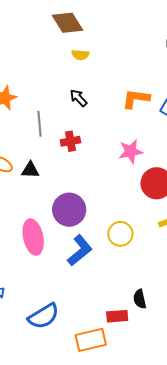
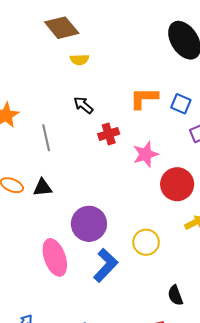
red cross: (70, 141) -> (109, 134), moved
black semicircle: (140, 299) -> (175, 295), moved

